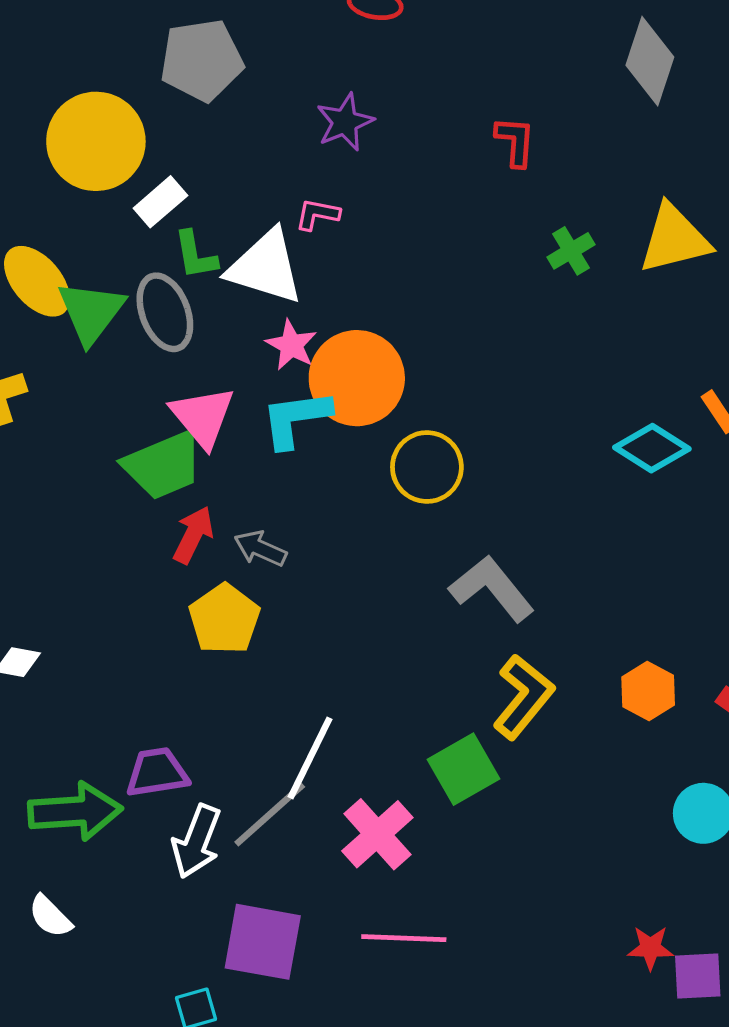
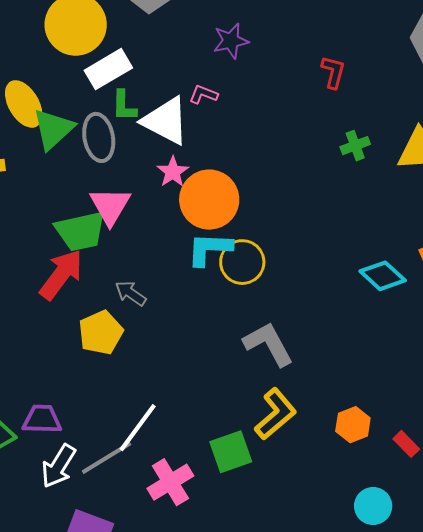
white rectangle: (160, 202) -> (108, 69), size x1.4
cyan L-shape: (296, 419) -> (209, 249), moved
red arrow: (193, 535) -> (61, 274), moved, size x1.5

